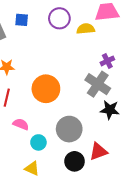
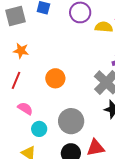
orange circle: (46, 89) -> (55, 78), size x0.7

